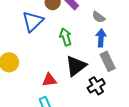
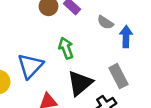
blue triangle: (33, 21) -> (30, 66), moved
blue arrow: (101, 38) -> (126, 37), moved

